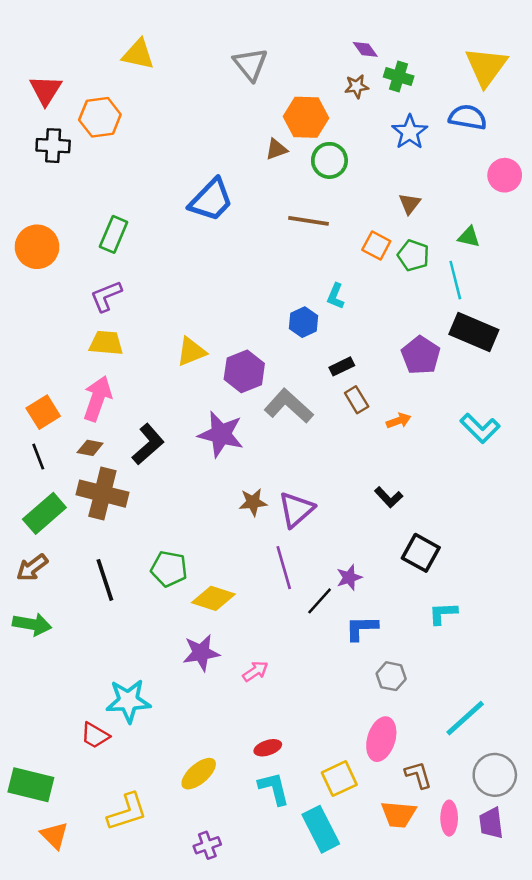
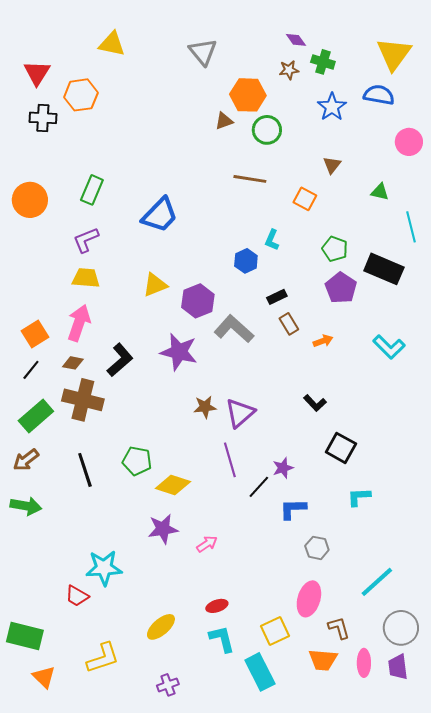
blue trapezoid: (211, 200) -> (160, 215), moved
green pentagon: (413, 255) -> (335, 249), moved
cyan line: (455, 280) -> (411, 227), moved
black line: (38, 457) -> (31, 370), turned 60

